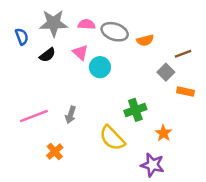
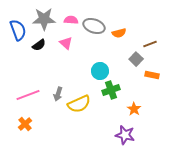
blue semicircle: (22, 37) -> (18, 30), size x1.5
cyan circle: (100, 67) -> (100, 71), moved
yellow semicircle: (112, 138) -> (79, 104), moved, turned -70
orange cross: (55, 151) -> (25, 124), moved

